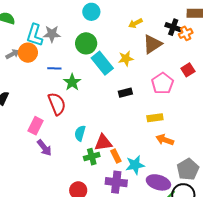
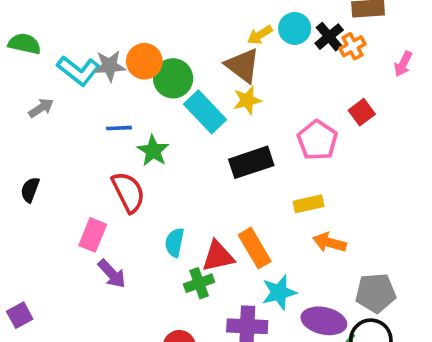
cyan circle: (91, 12) -> (295, 28), moved
black cross: (173, 27) -> (329, 37), turned 35
cyan L-shape: (35, 35) -> (78, 71), turned -65
brown triangle: (152, 44) -> (243, 65), moved, turned -45
orange circle: (28, 53) -> (144, 61), moved
black rectangle: (125, 93) -> (251, 162), size x1.6
orange rectangle: (116, 156) -> (255, 248), moved, size x1.5
gray pentagon: (188, 169) -> (376, 293), turned 30

